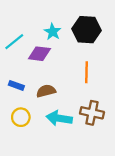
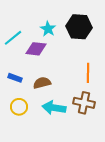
orange line: (87, 72) -> (88, 73), moved

